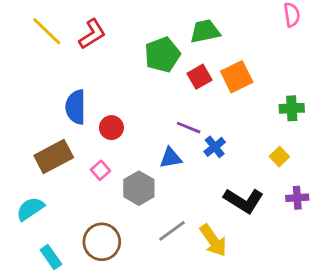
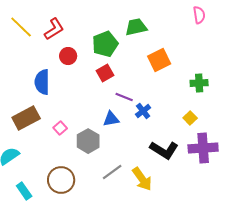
red square: (200, 77) -> (105, 73), moved
red circle: (111, 128) -> (68, 56), moved
purple cross: (297, 198) -> (203, 148), size x1.8

